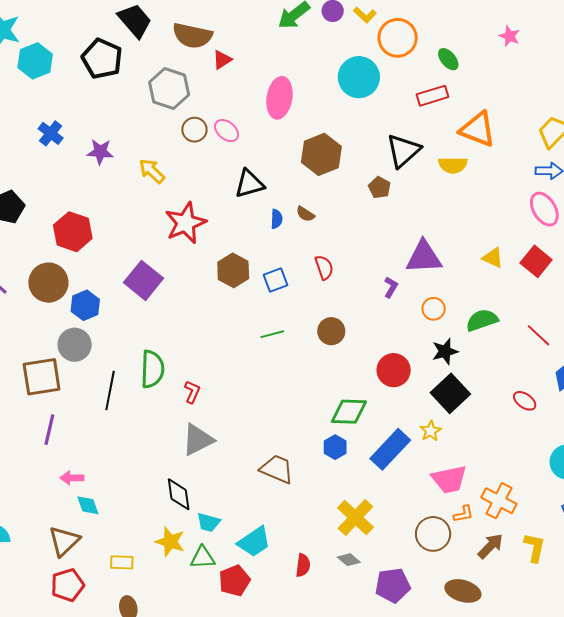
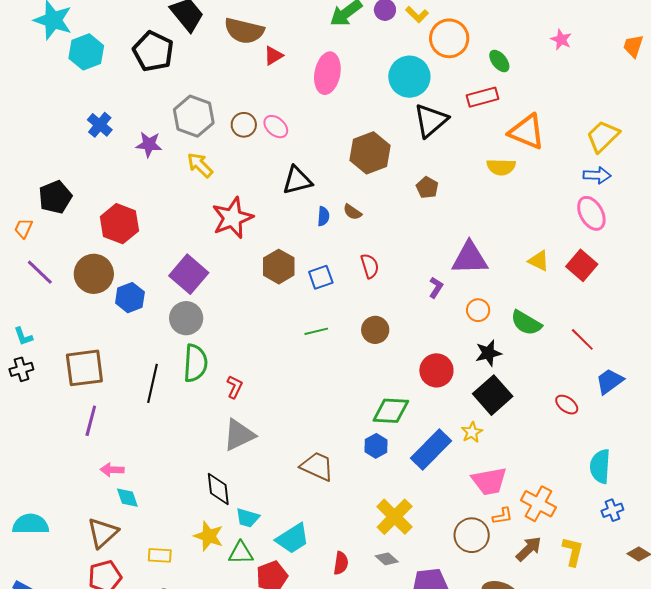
gray hexagon: (169, 88) -> (194, 116), moved
pink ellipse: (279, 98) -> (327, 73), moved
black triangle: (403, 151) -> (431, 120), moved
green semicircle: (482, 320) -> (526, 323), turned -132
gray circle: (75, 345) -> (186, 318), moved

